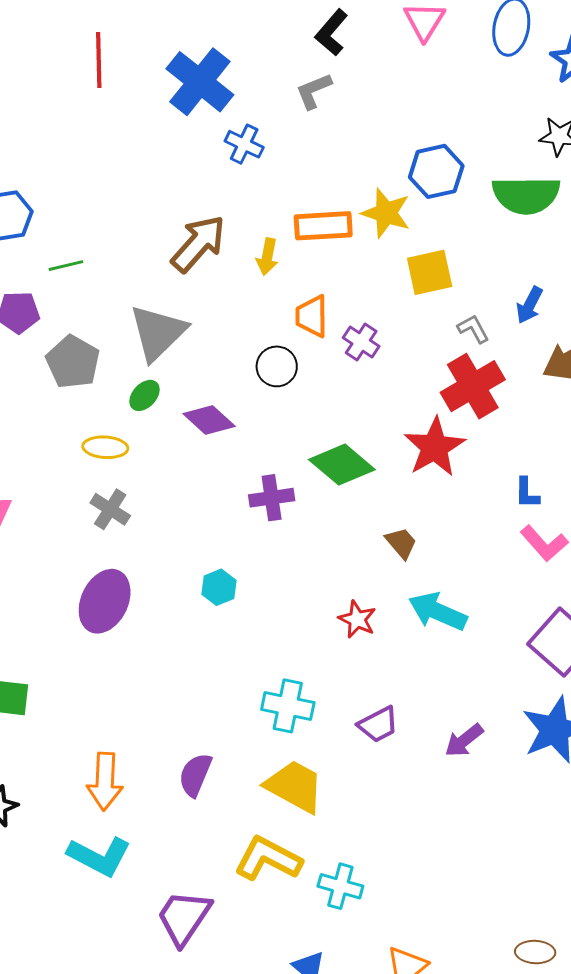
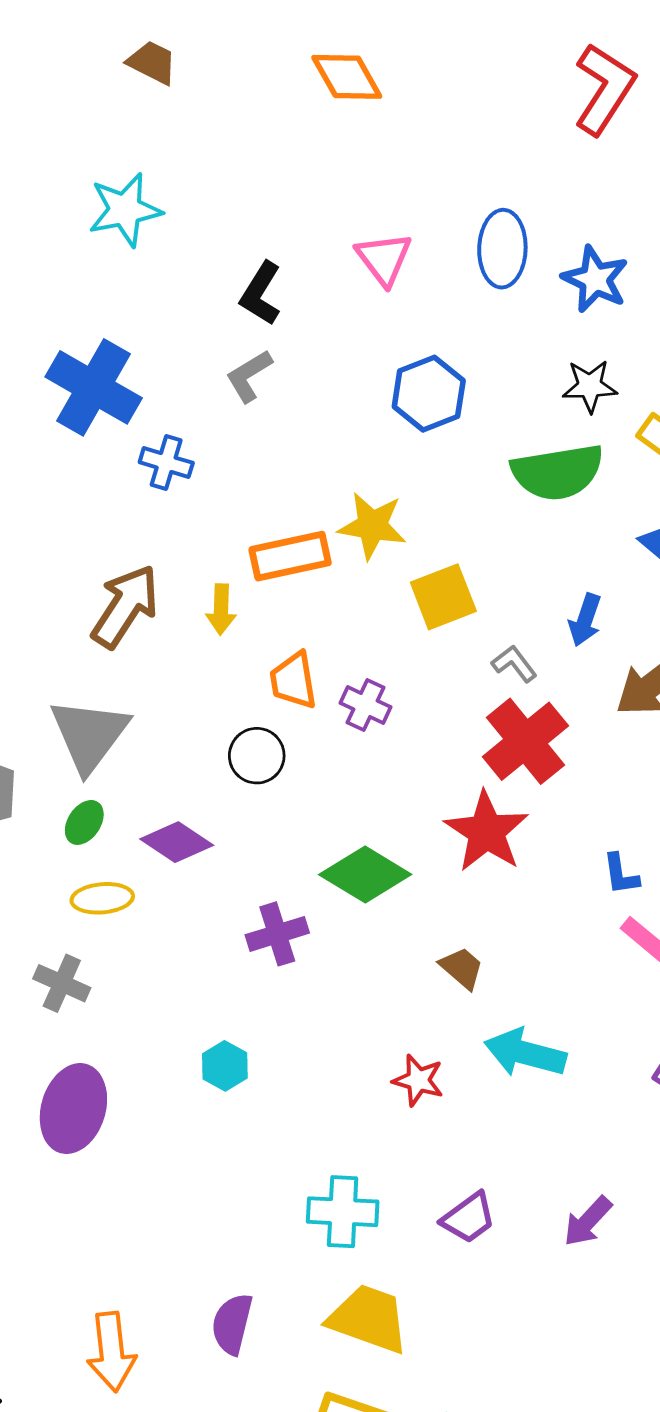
blue hexagon: (436, 171) -> (429, 394), moved
yellow ellipse: (105, 447) -> (102, 898), moved

